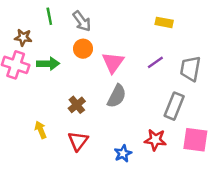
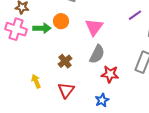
orange circle: (83, 49) -> (61, 21), moved
purple line: (155, 62) -> (135, 15), moved
red star: (155, 140) -> (110, 74), moved

